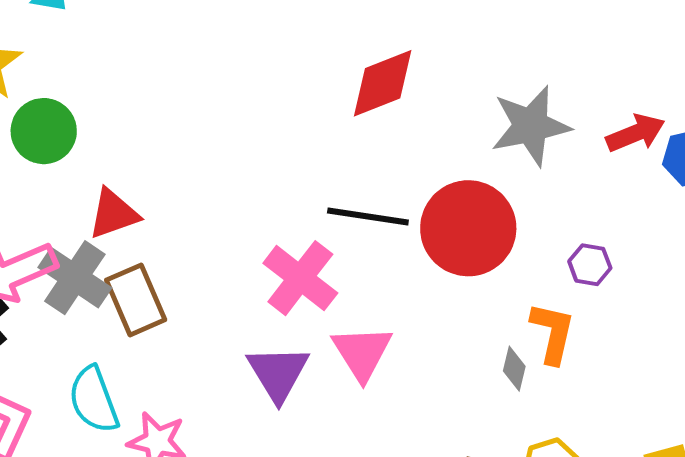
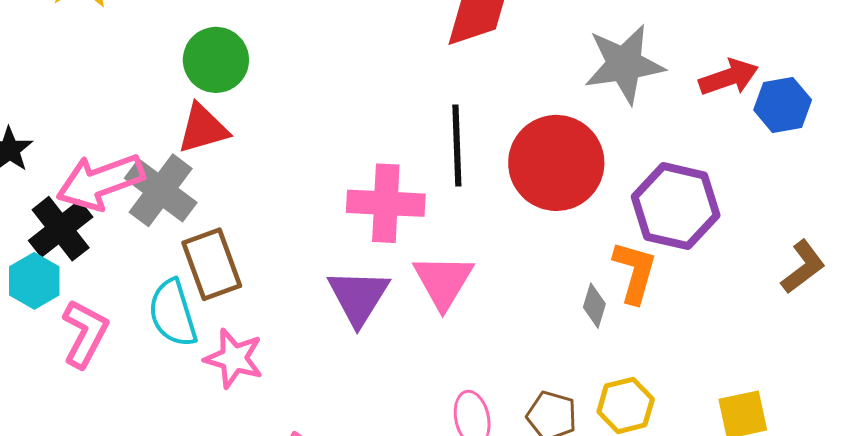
green circle: (44, 131) -> (216, 60), moved
black line: (368, 216) -> (457, 146), turned 76
purple hexagon: (590, 265) -> (676, 206), size x2.0
pink cross: (300, 278) -> (386, 203), turned -38
brown rectangle: (136, 300) -> (212, 264), moved

